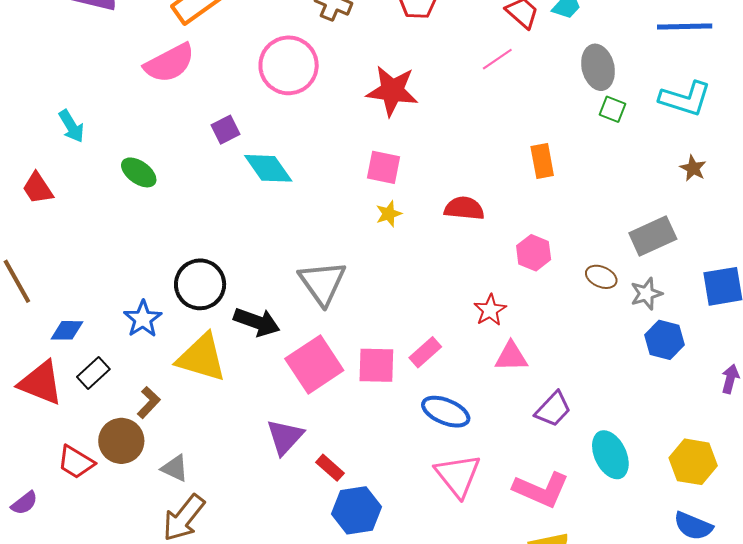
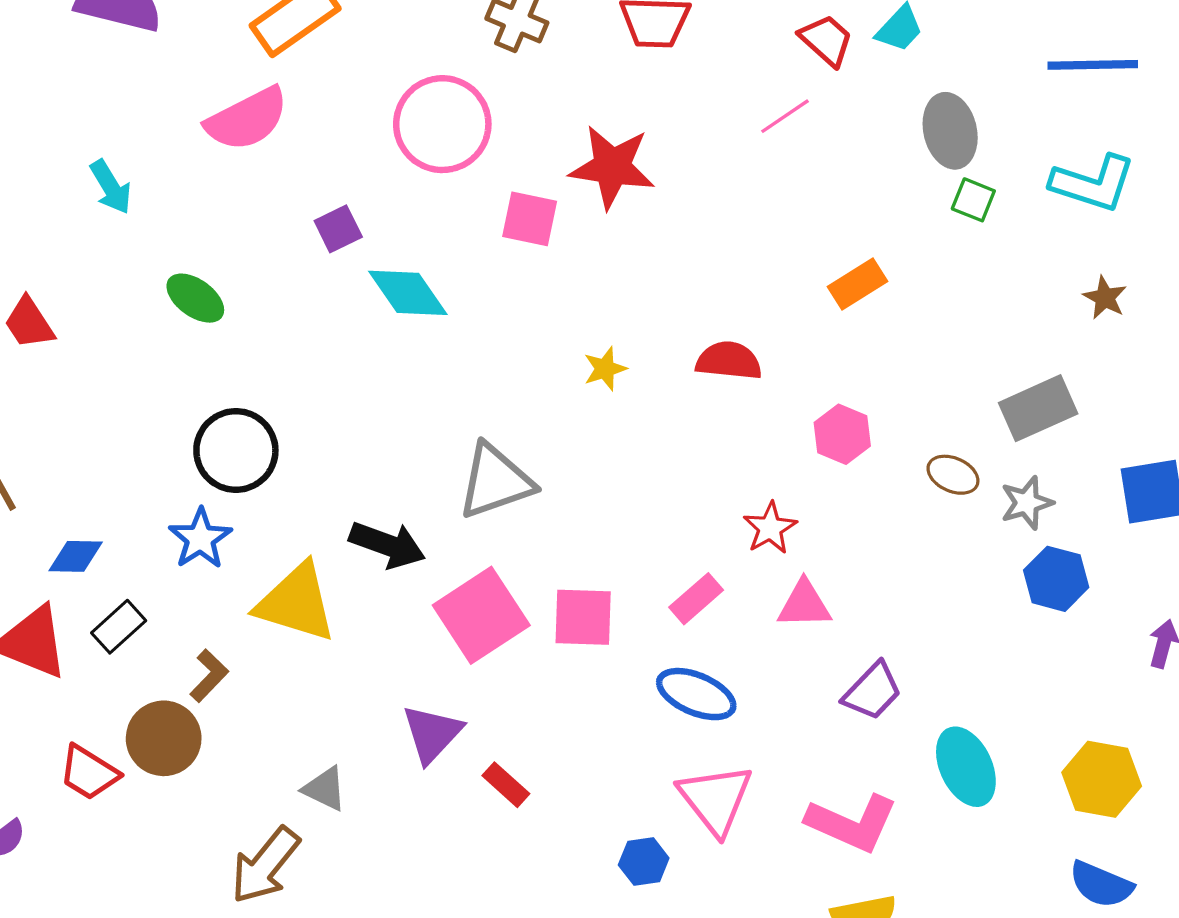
cyan arrow: (71, 126) -> (111, 187), moved
orange rectangle: (542, 161) -> (857, 284), turned 68
pink square: (384, 167) -> (530, 219), moved
gray triangle: (322, 283) -> (495, 481), turned 46
black circle: (200, 284) -> (236, 451), moved
pink rectangle: (425, 352) -> (696, 599), moved
gray triangle: (175, 468) -> (325, 789), moved
blue hexagon: (357, 510) -> (644, 862), moved, size x0.6

